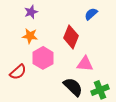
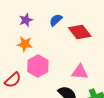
blue semicircle: (91, 14) -> (56, 20), moved
red diamond: (71, 37) -> (80, 32), moved, turned -60

